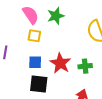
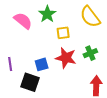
yellow square: (34, 36) -> (63, 33), moved
black square: (39, 84) -> (30, 82), moved, turned 30

